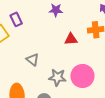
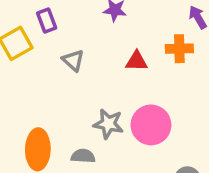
gray triangle: (32, 60) -> (73, 60), moved

